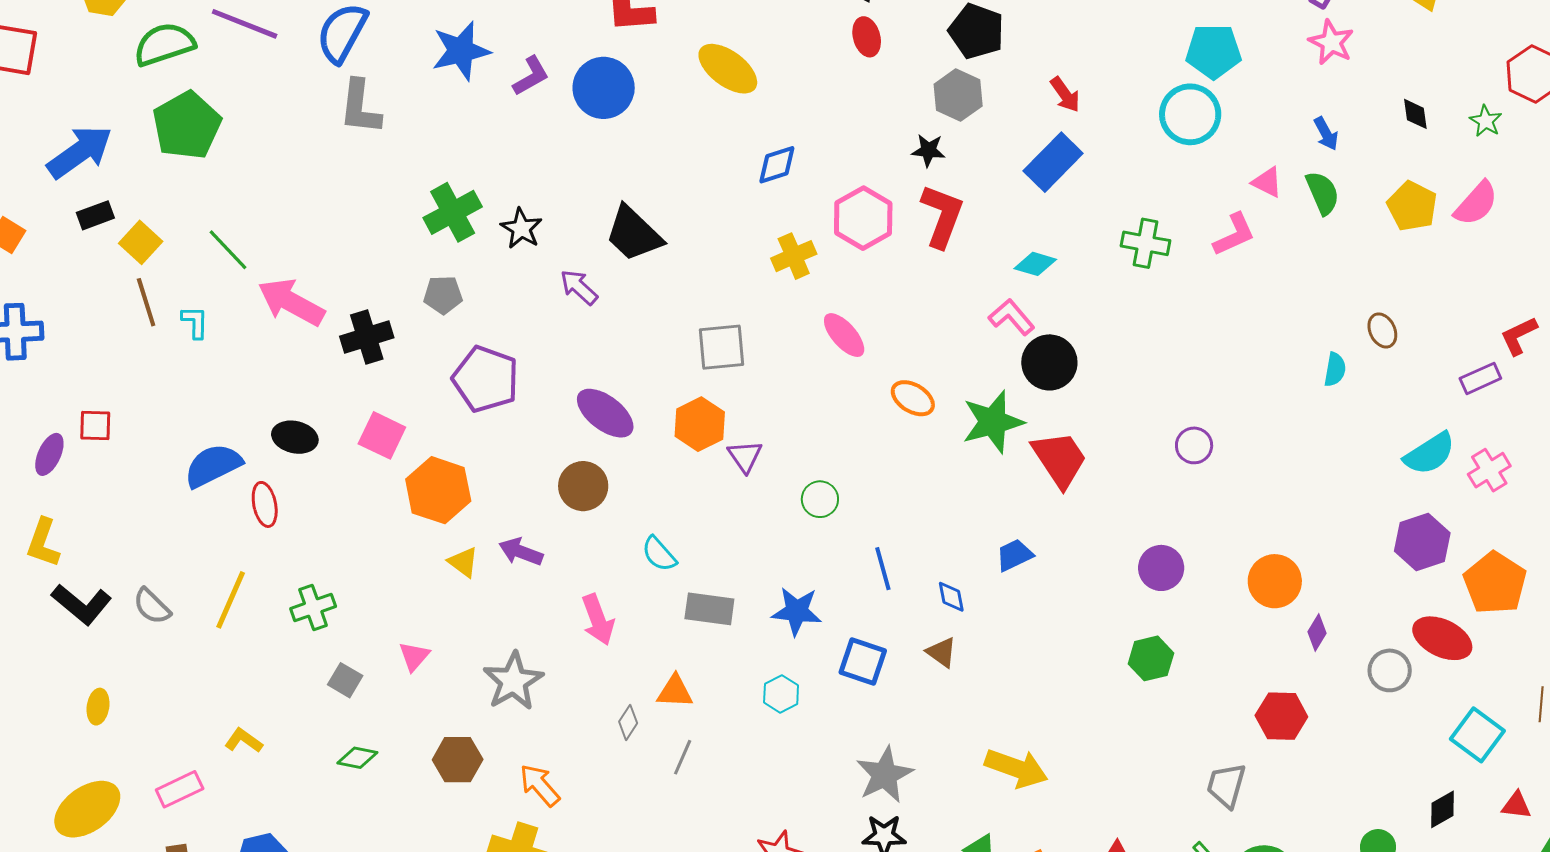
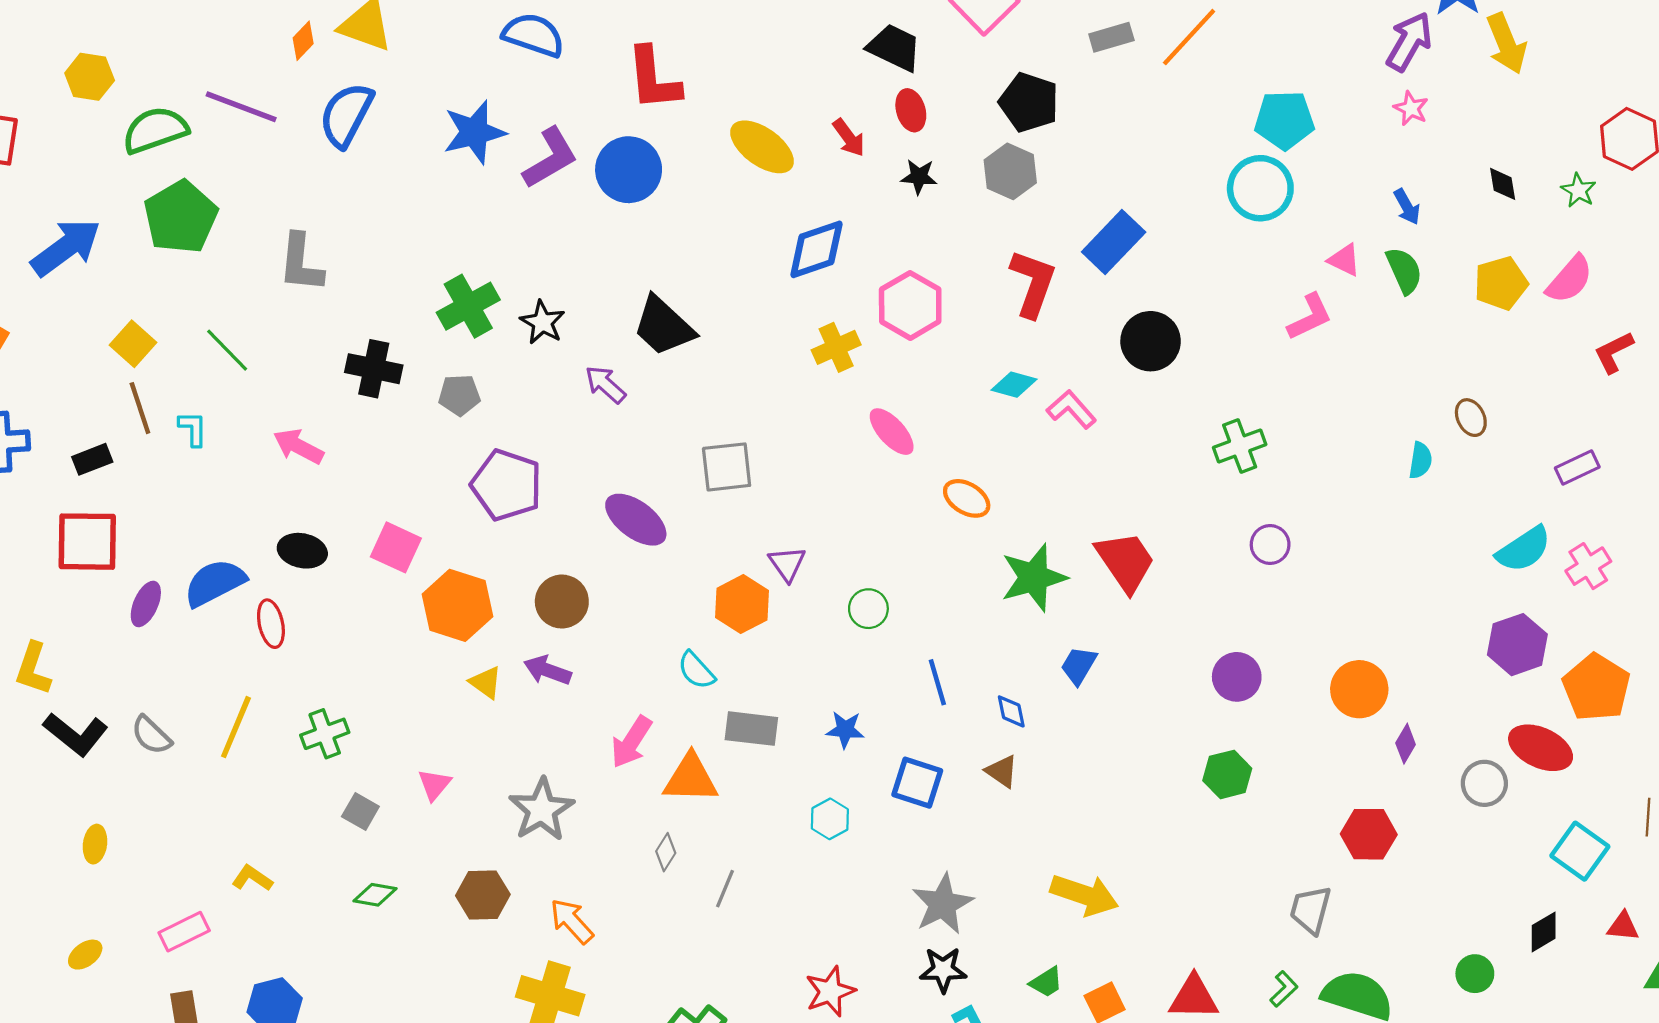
pink star: (1331, 42) -> (1411, 108), size x0.7
purple L-shape: (531, 76) -> (550, 158), size x1.4
red arrow: (1065, 95) -> (849, 138), moved
gray L-shape: (360, 107) -> (301, 263), moved
black star: (928, 150) -> (919, 177), moved
blue diamond: (777, 165) -> (816, 249), size x1.4
yellow pentagon: (1412, 206) -> (1501, 283), turned 30
black rectangle: (95, 215) -> (92, 459), moved
red L-shape: (942, 216) -> (1033, 283), moved
green cross: (1146, 243) -> (1240, 446), moved, turned -30
cyan diamond: (1035, 264) -> (1014, 385), moved
pink arrow: (291, 302) -> (298, 446), moved, size x0.7
red L-shape: (1519, 336) -> (1614, 352), moved
black cross: (367, 337) -> (374, 369), moved, turned 30
gray square: (721, 347) -> (727, 467), moved
black circle: (1049, 362) -> (1151, 341), moved
green star: (993, 422) -> (1034, 578), moved
orange hexagon: (700, 424) -> (742, 604), moved
red square: (95, 425) -> (87, 542), size x1.8
purple ellipse: (49, 454) -> (146, 604), moved
brown circle: (583, 486) -> (562, 602), moved
blue trapezoid: (1014, 555) -> (1079, 666), turned -33
blue star: (797, 611) -> (845, 730), size x0.7
pink arrow: (598, 620) -> (631, 742), turned 54
orange triangle: (675, 691) -> (691, 778), moved, size x1.4
yellow ellipse: (87, 809) -> (85, 955), size x0.5

